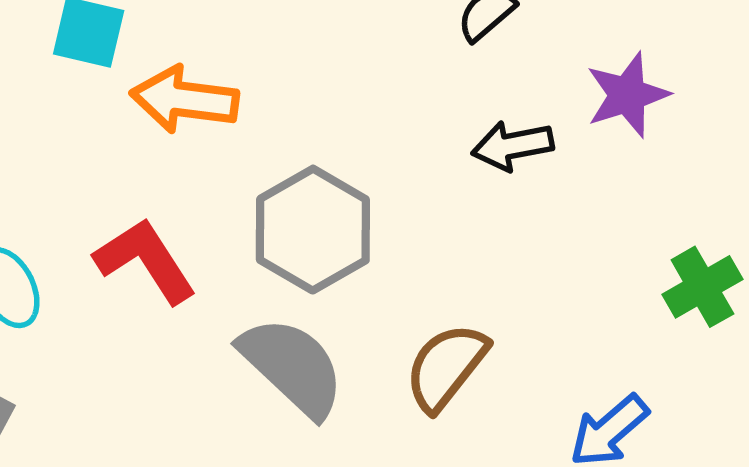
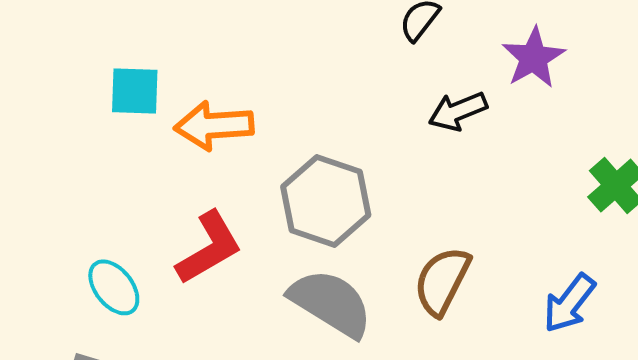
red L-shape: (145, 261) -> (209, 248), turned 104

